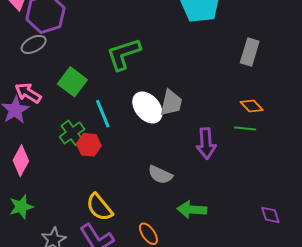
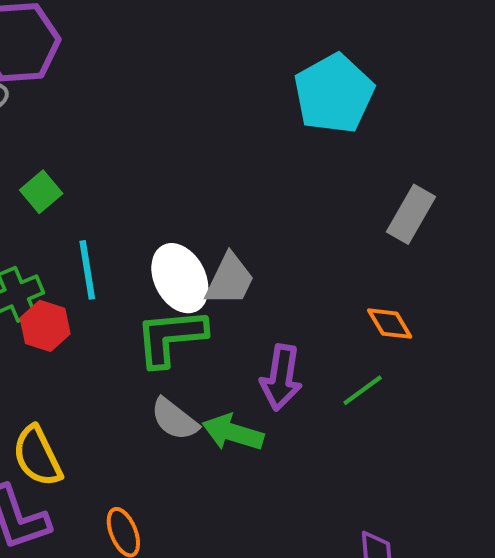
green L-shape: (124, 54) -> (171, 337), moved
green square: (72, 82) -> (41, 192), size x0.7
green line: (245, 129) -> (363, 390), moved, turned -55
green arrow: (192, 210) -> (233, 433), moved

